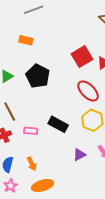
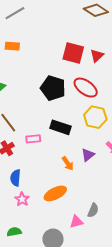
red square: (82, 57) -> (73, 53), turned -35
black pentagon: (38, 76) -> (53, 88), moved
orange arrow: (32, 164) -> (68, 164), moved

